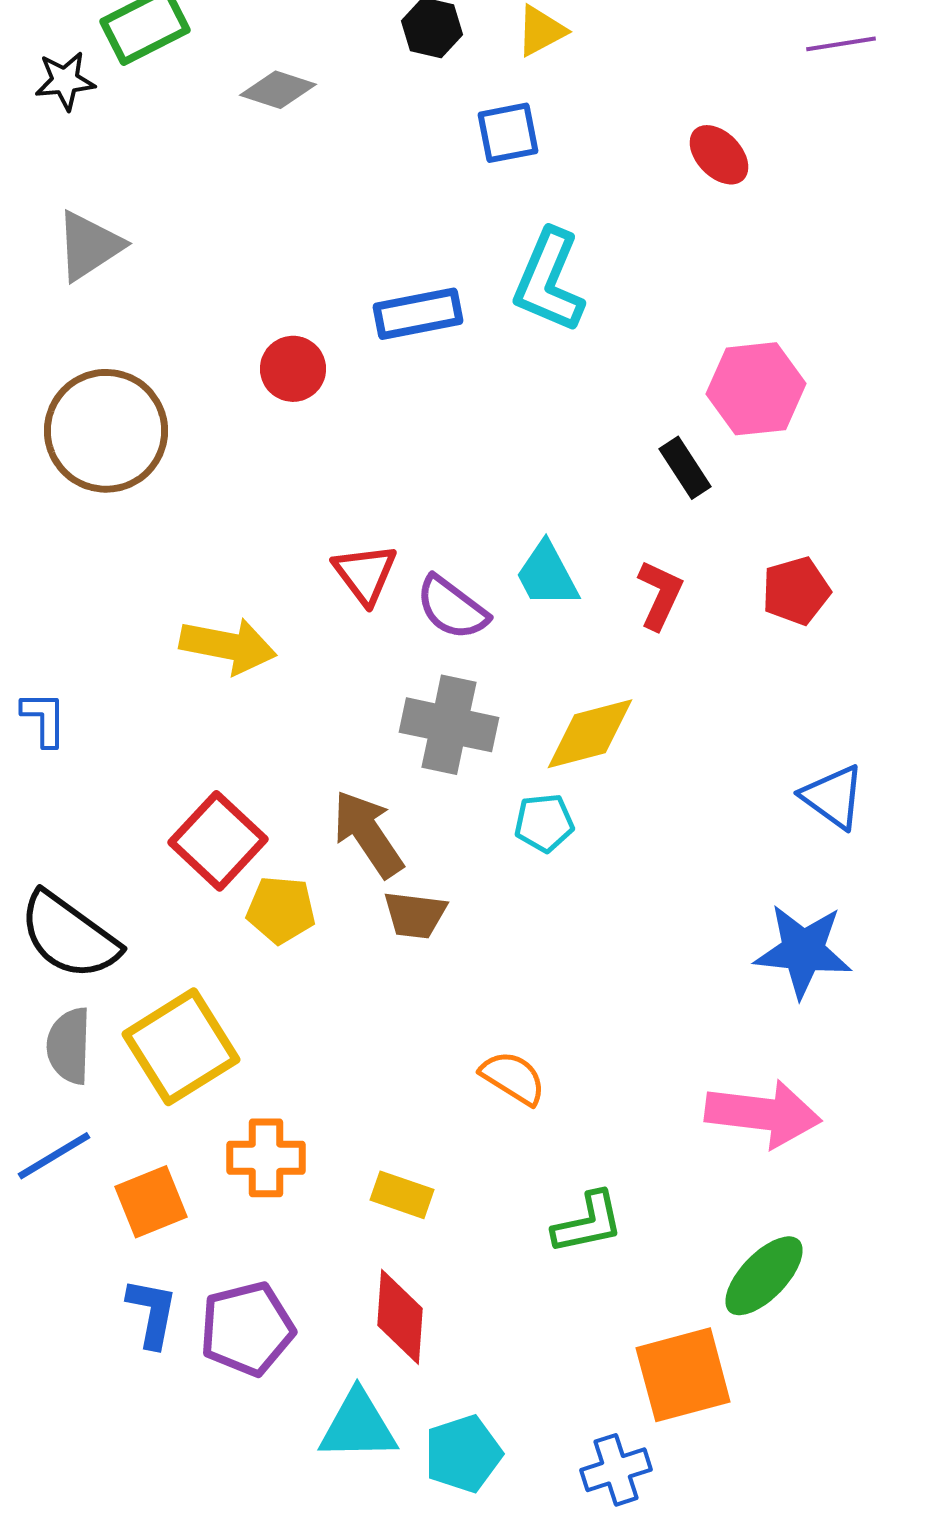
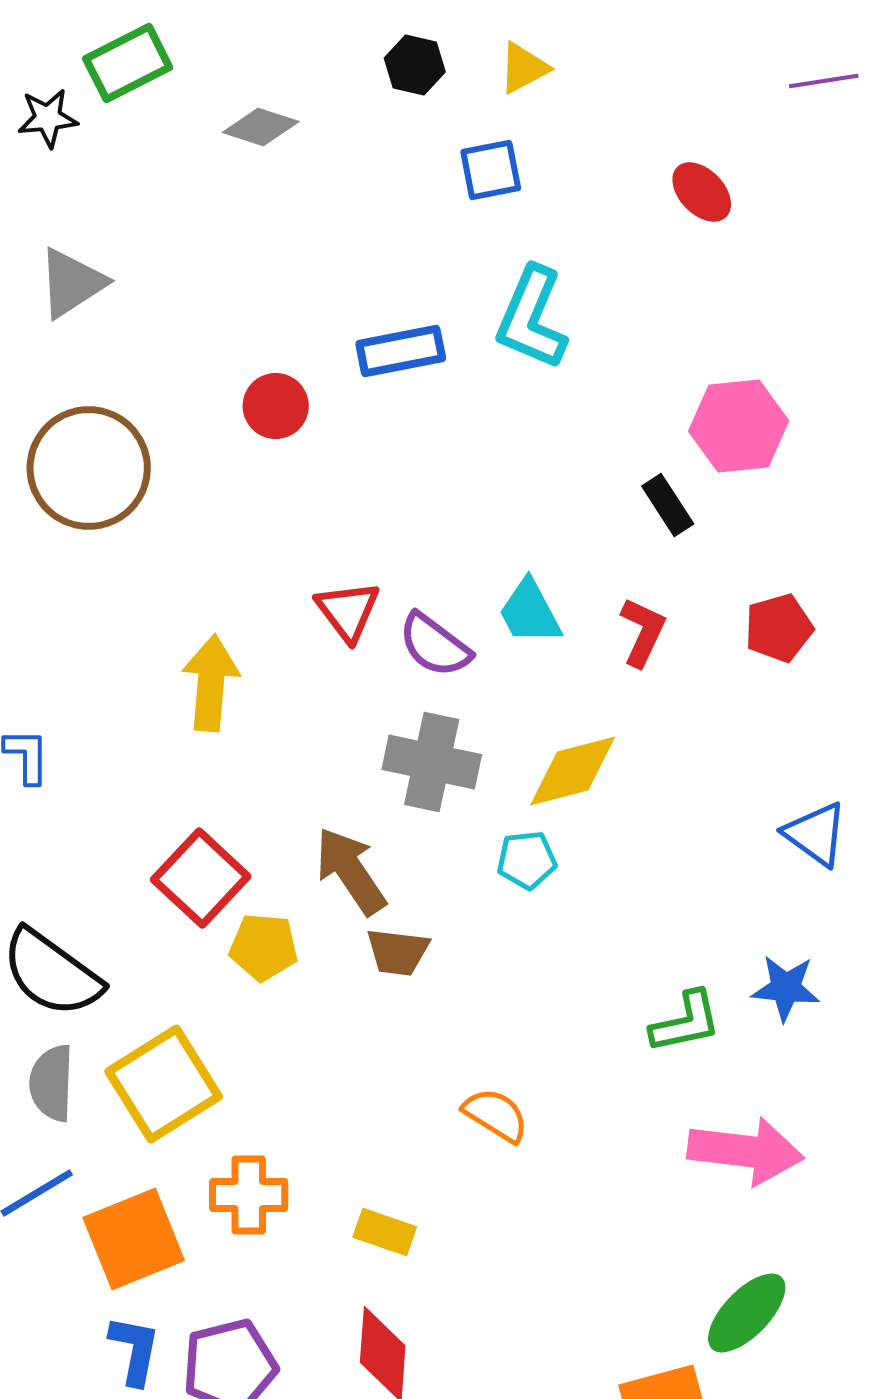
yellow arrow: (228, 646) -> (211, 683), turned -96
blue star: (803, 951) -> (786, 988), size x0.7
orange square: (151, 1202) -> (134, 1239), size x1.4
green L-shape: (588, 1223) -> (686, 1022), moved

